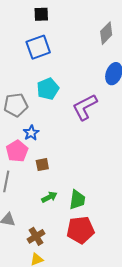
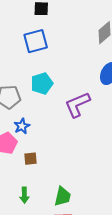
green arrow: (49, 197) -> (24, 195), moved, turned 112

